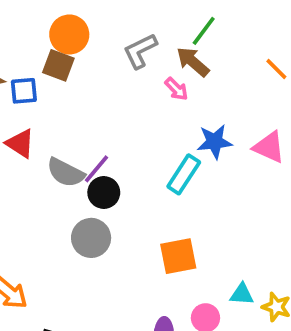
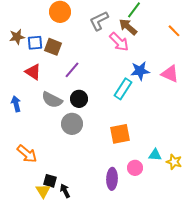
brown square: (58, 65) -> (53, 47), moved
pink arrow: (176, 89) -> (119, 42), size x1.5
purple line: (97, 169) -> (72, 70), moved
gray semicircle: (66, 173) -> (52, 100), moved

